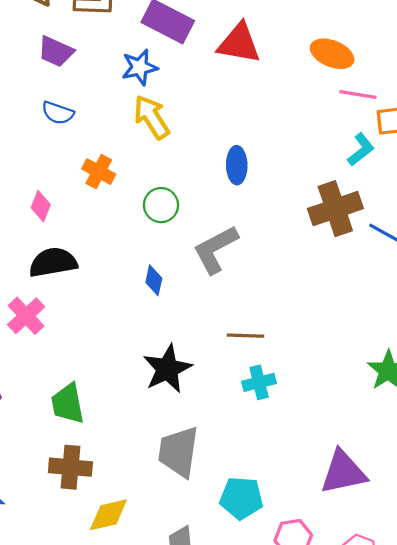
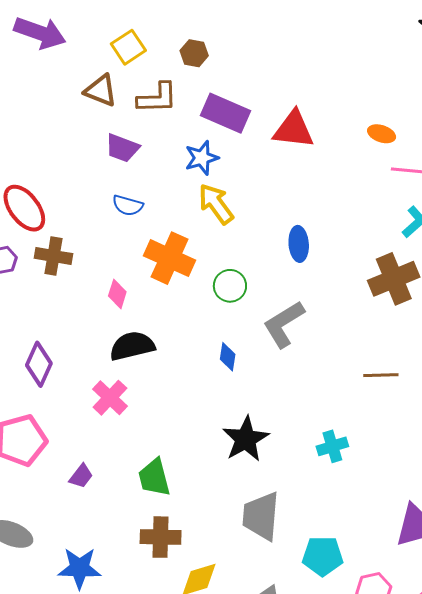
orange ellipse: (332, 54) -> (382, 134), size x0.7
orange cross: (99, 172) -> (170, 258), size x1.6
brown line: (246, 336) -> (381, 375), moved

